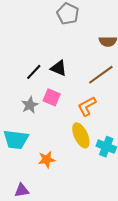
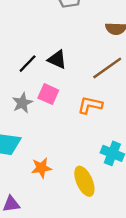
orange L-shape: (87, 106) -> (90, 105), turned 40
yellow ellipse: (81, 135) -> (84, 181), moved

